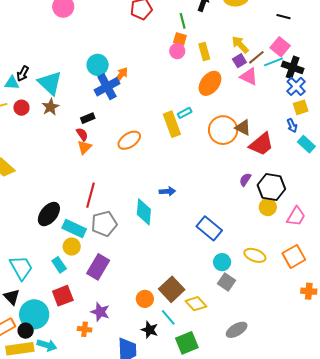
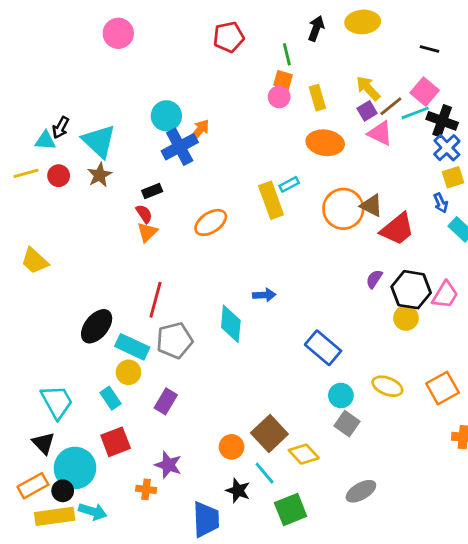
orange ellipse: (210, 83) -> (325, 143), turned 60
pink trapezoid: (296, 216) -> (445, 295), moved
purple rectangle: (98, 267) -> (166, 401), size x0.7

